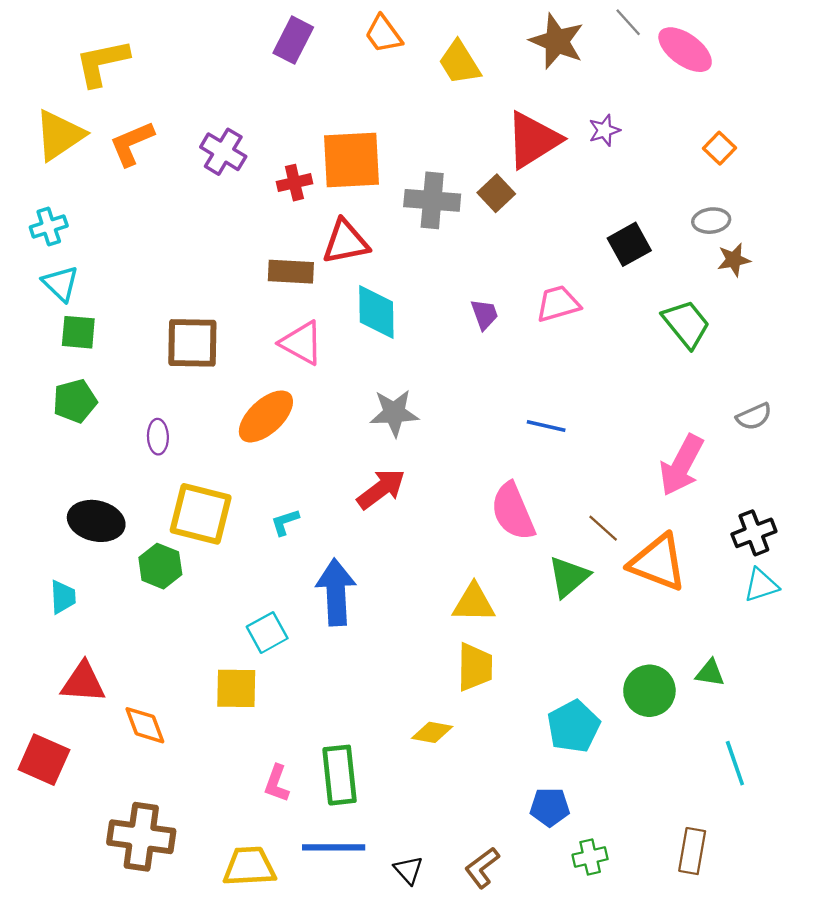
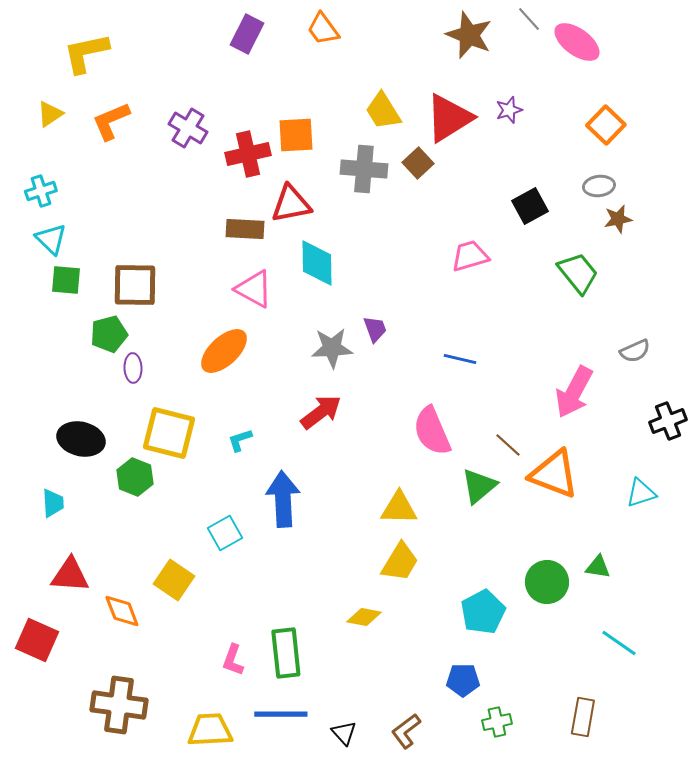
yellow trapezoid: (459, 63) -> (383, 111), moved
yellow triangle: (59, 135) -> (50, 114), size x0.6
orange square: (719, 148) -> (606, 125), size x1.4
orange square: (351, 160) -> (296, 135), size x0.7
red cross: (294, 183) -> (248, 154), size x1.5
purple trapezoid: (484, 314) -> (375, 329), moved
brown square: (192, 343) -> (135, 285), moved
green pentagon: (75, 401) -> (109, 334), moved
black cross: (754, 533) -> (668, 421), moved
yellow trapezoid: (475, 667) -> (400, 562), turned 30
yellow square: (236, 688) -> (174, 580), moved, turned 33
cyan line: (735, 763) -> (619, 643), turned -36

